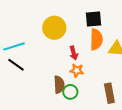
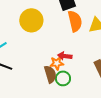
red arrow: (74, 53) -> (65, 56), moved, turned 128
orange star: (77, 70) -> (57, 63), moved

